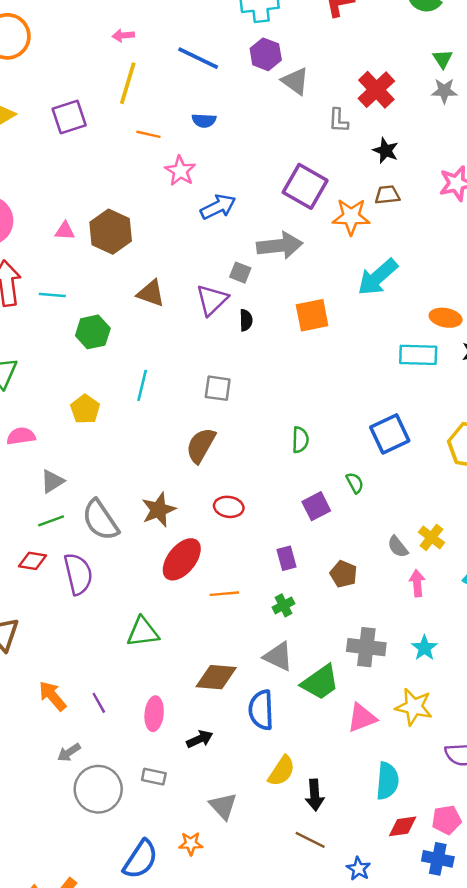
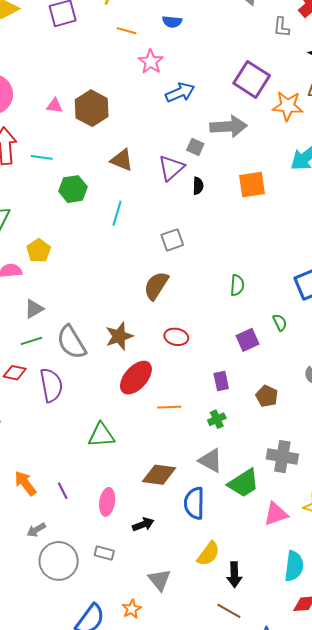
cyan line: (142, 385) -> (117, 213), moved
gray square: (218, 388) -> (172, 240), turned -30
yellow pentagon: (85, 409) -> (39, 251), moved
orange star: (191, 844) -> (132, 609), turned -30

